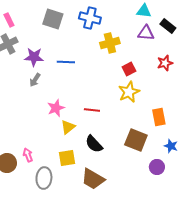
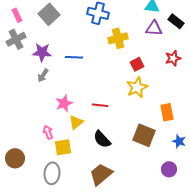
gray square: (53, 19) -> (49, 14), moved, turned 30
pink arrow: (28, 155) -> (48, 132), moved
yellow square: (67, 158) -> (63, 147), moved
purple circle: (157, 167) -> (169, 169), moved
brown trapezoid: (93, 179) -> (101, 174), turned 110

